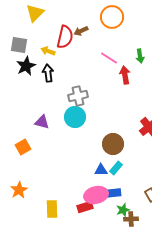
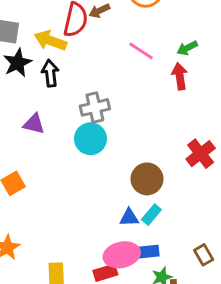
yellow arrow: (48, 51) -> (50, 41), size x1.5
green arrow: (140, 56) -> (187, 48), turned 72
red arrow: (125, 75) -> (180, 76), moved
purple triangle: (42, 122) -> (34, 124), moved

